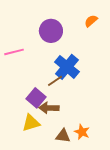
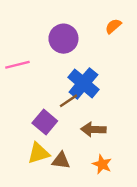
brown arrow: (49, 108) -> (93, 129), moved
brown triangle: (63, 136) -> (61, 161), moved

